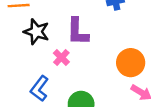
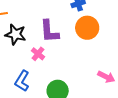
orange circle: (131, 63) -> (87, 28), moved

